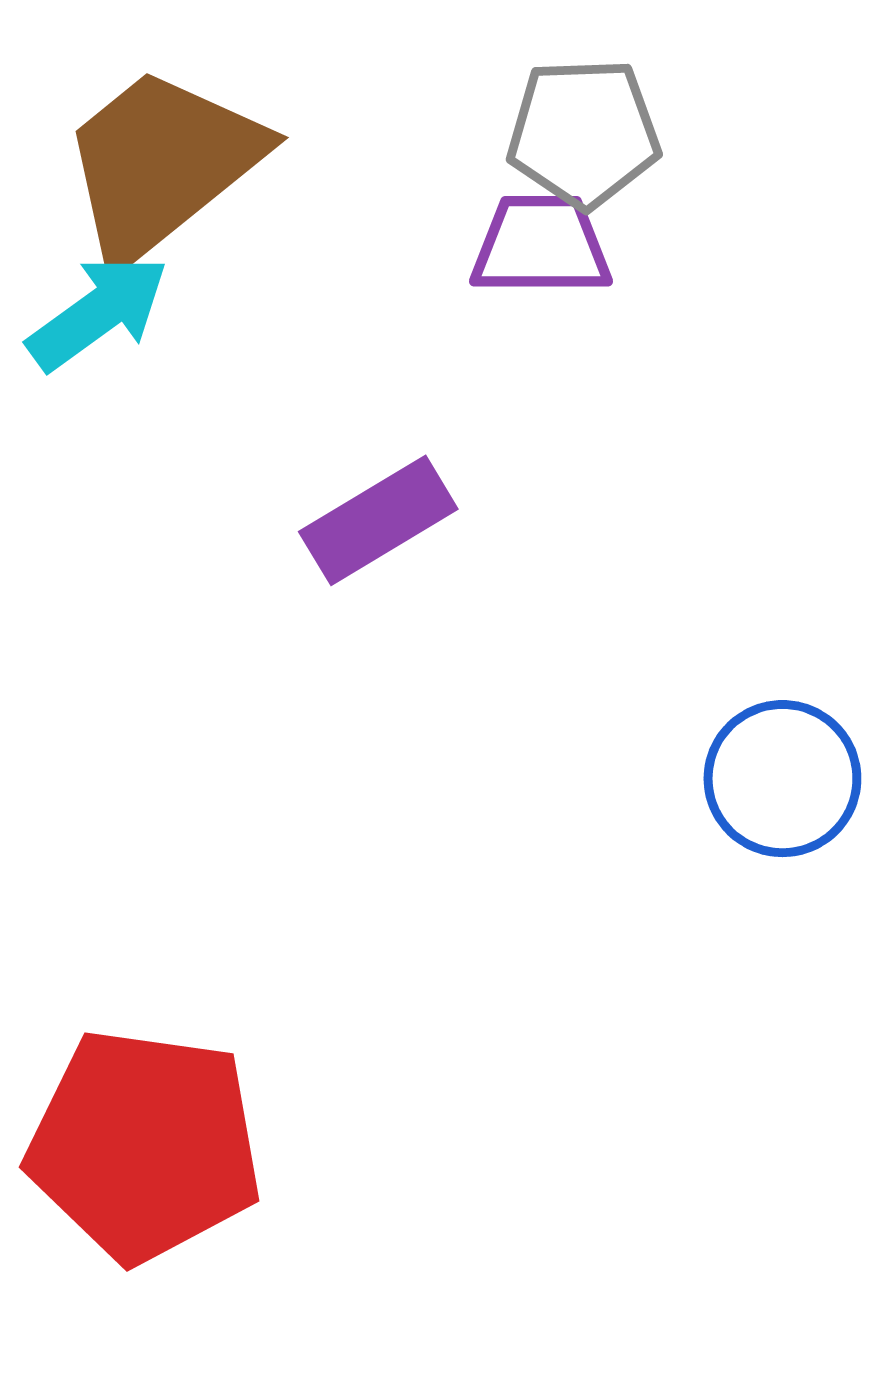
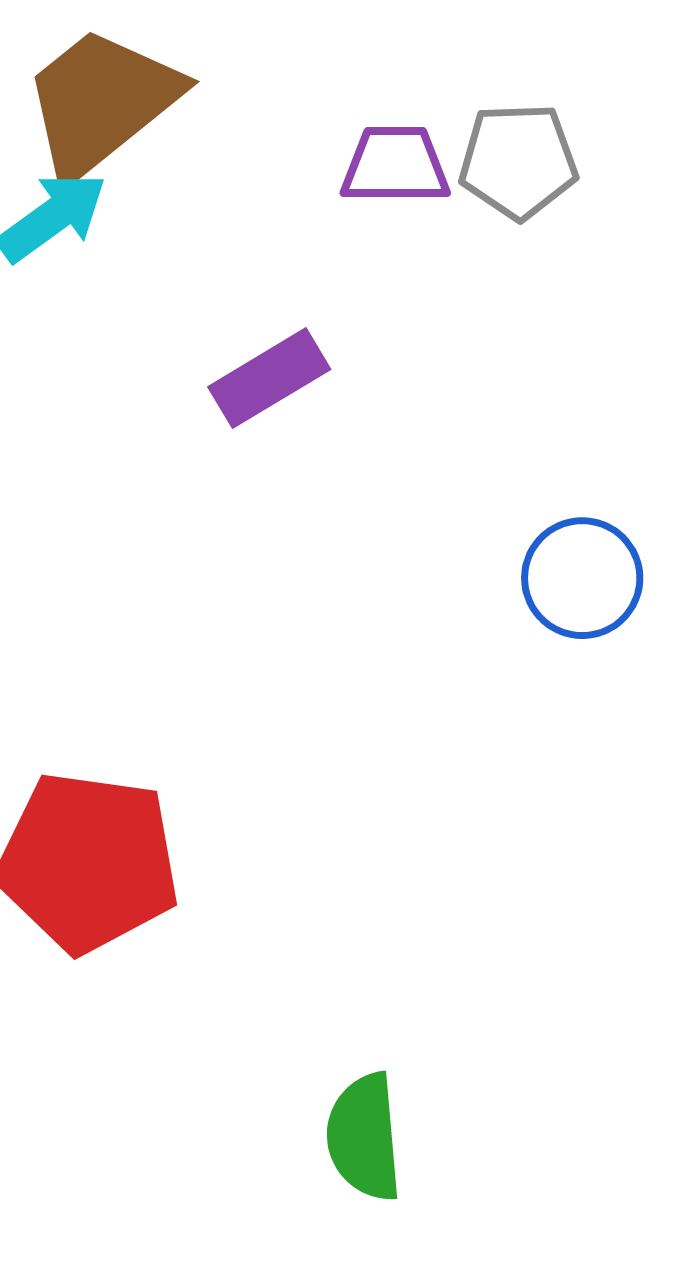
gray pentagon: (584, 133) -> (518, 161), moved

